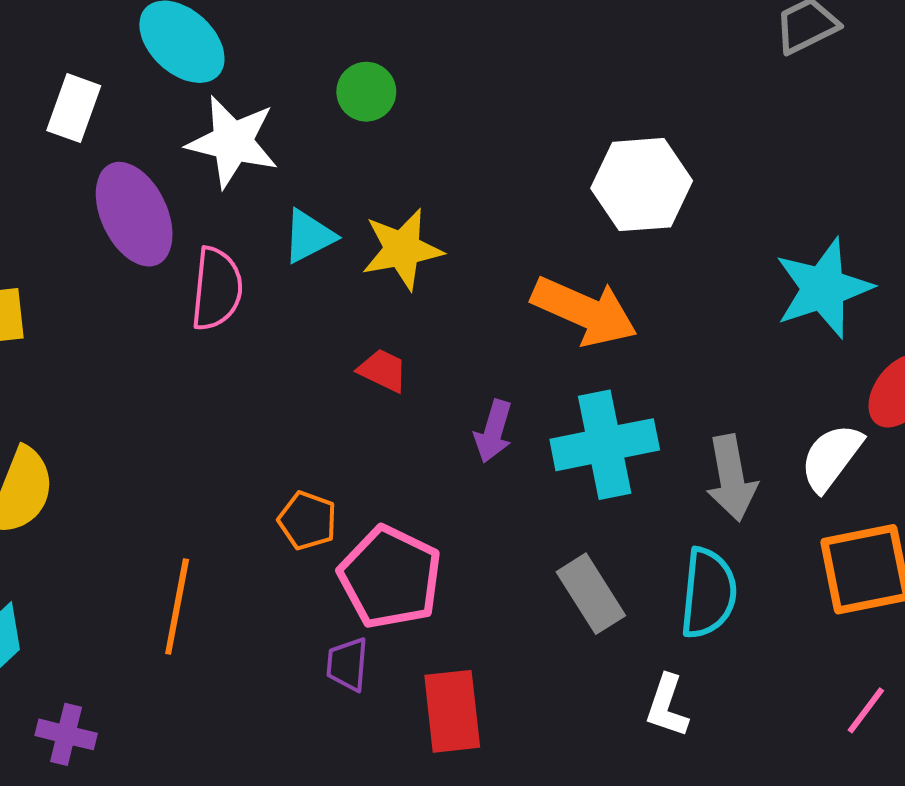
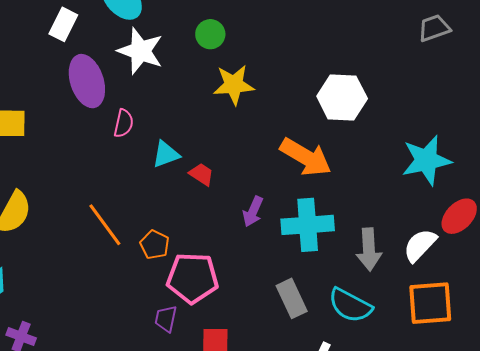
cyan triangle: (309, 236) -> (166, 154), moved
yellow star: (402, 249) -> (234, 85), moved
pink semicircle: (217, 289) -> (124, 123), size x0.7
pink pentagon: (390, 577) -> (192, 278), turned -30
cyan semicircle: (708, 593) -> (350, 305), turned 105
orange line: (177, 606) -> (105, 225), moved, turned -54

